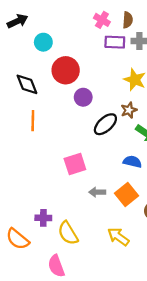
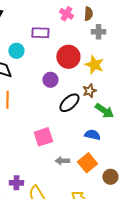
cyan circle: (43, 42) -> (16, 51), moved
purple rectangle: (115, 42) -> (40, 33), moved
red circle: (66, 70) -> (68, 57), moved

